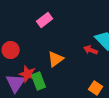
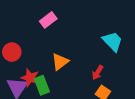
red arrow: (91, 50) -> (98, 72), moved, turned -80

